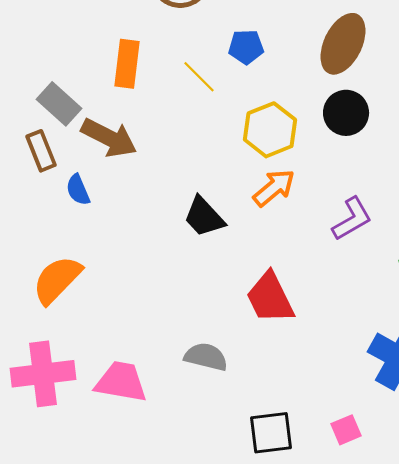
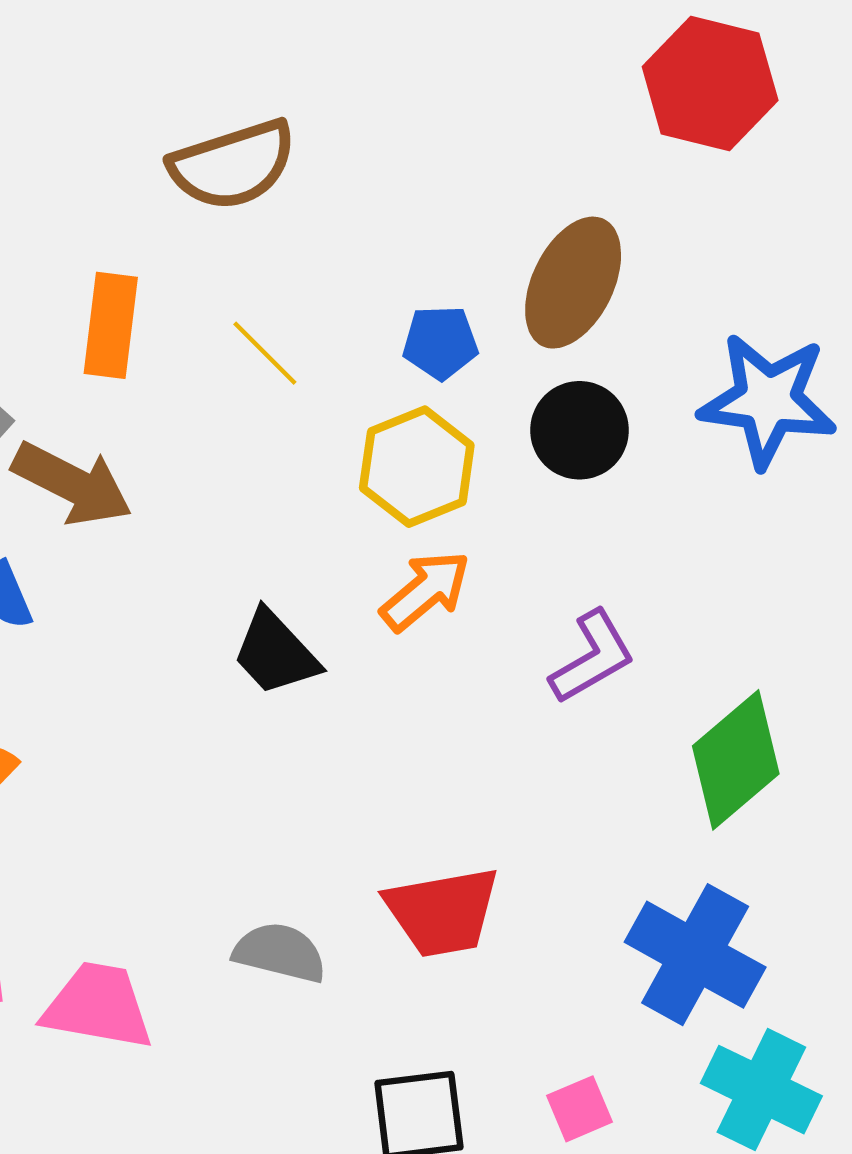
blue pentagon: (246, 47) -> (440, 342), moved
red trapezoid: (270, 298) -> (443, 912), moved, turned -74

